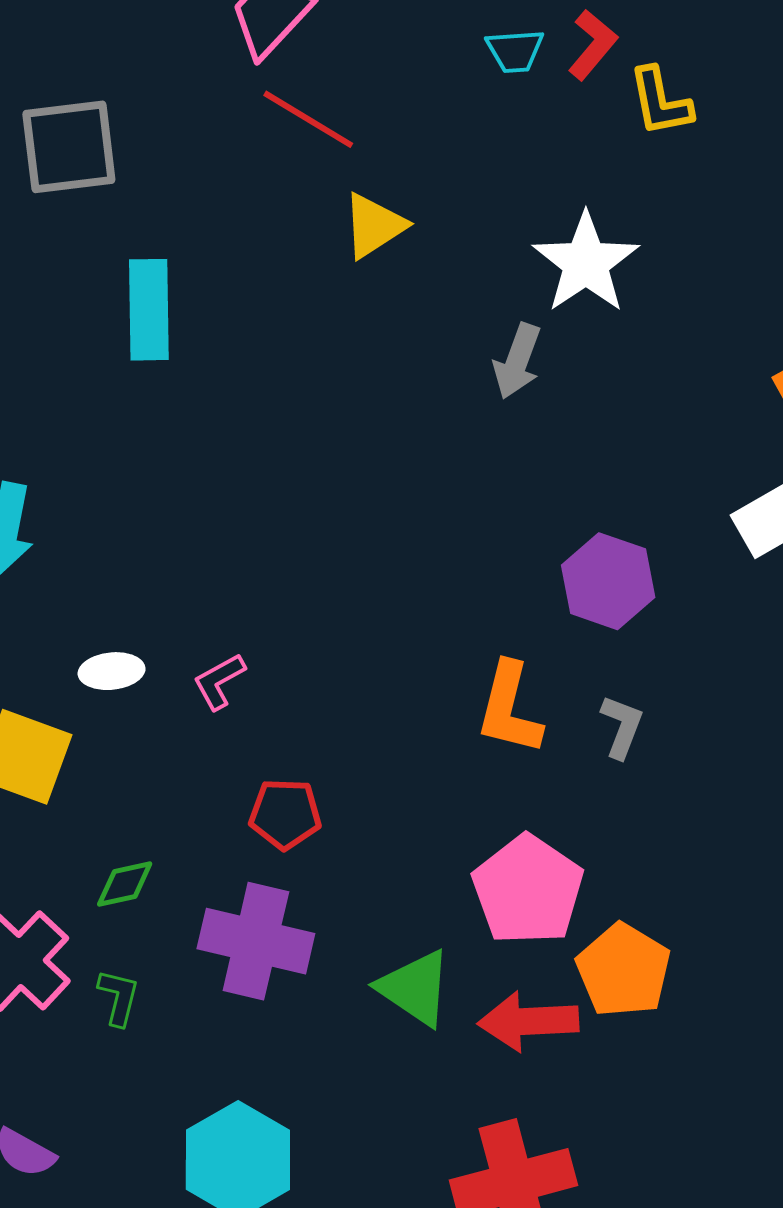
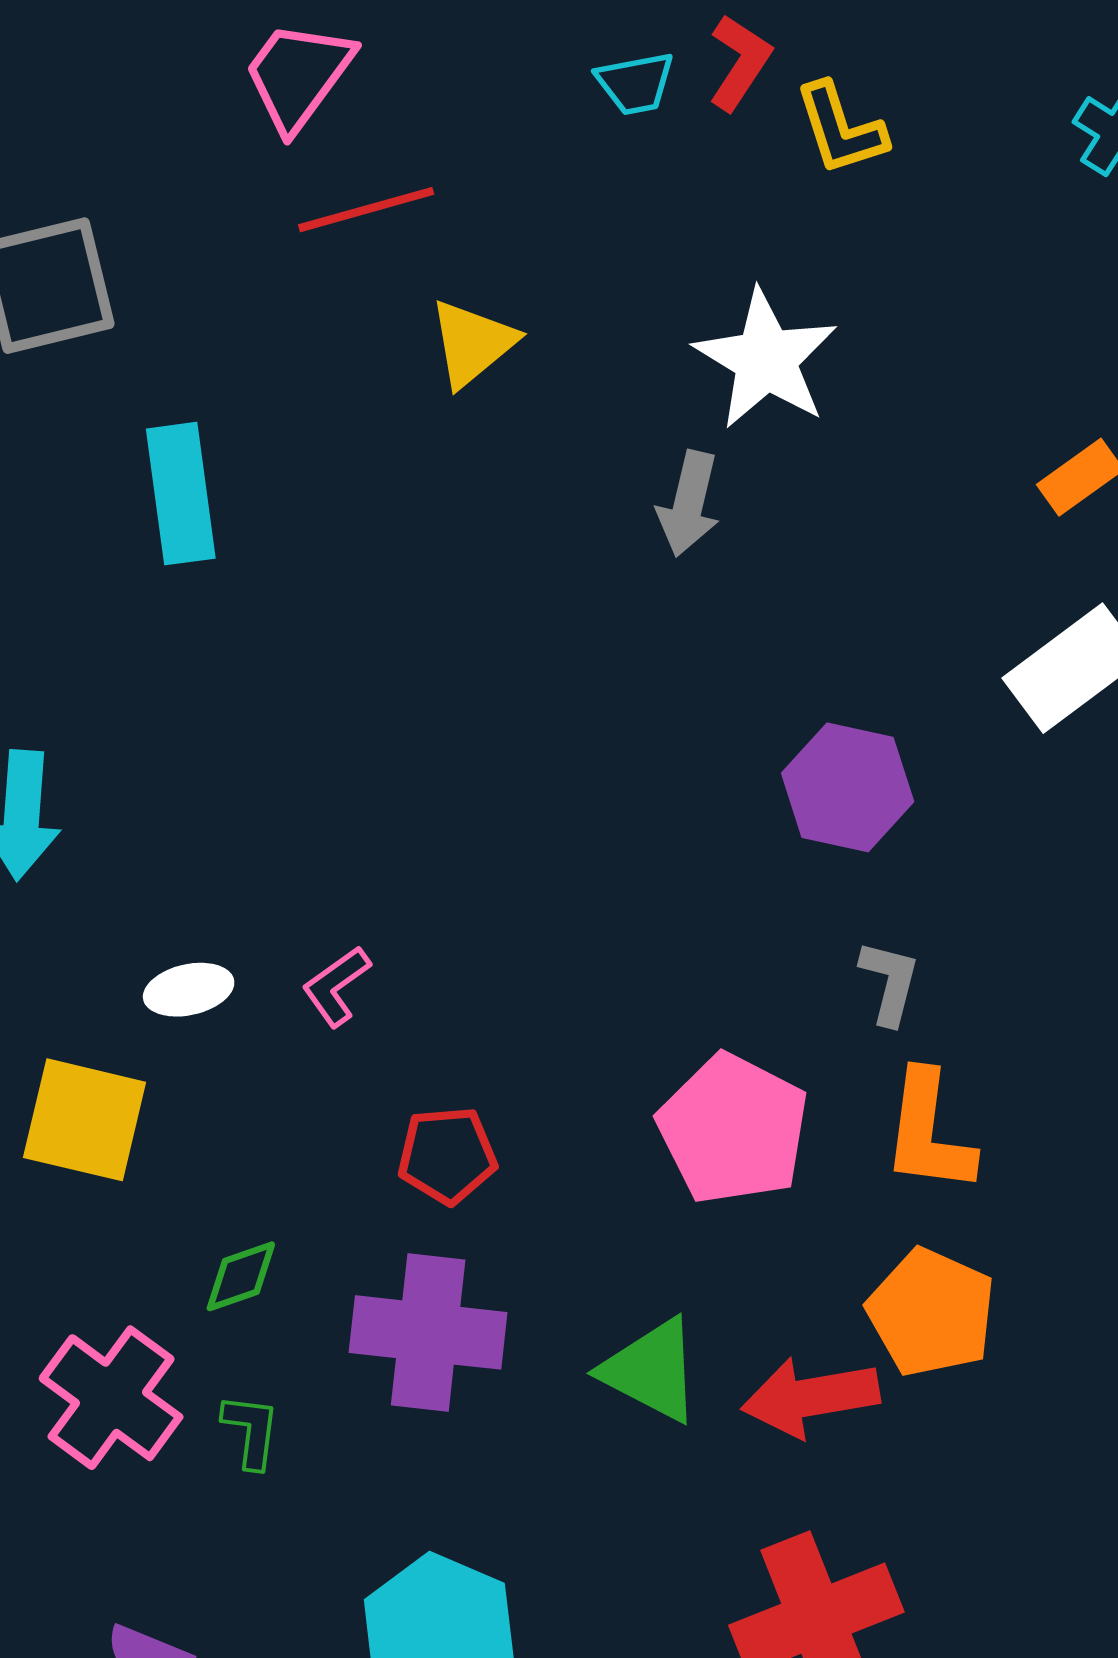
red line: (308, 119) -> (366, 210), turned -40
orange L-shape: (509, 708) -> (929, 1132), moved
pink pentagon: (528, 890) -> (733, 1129), moved

